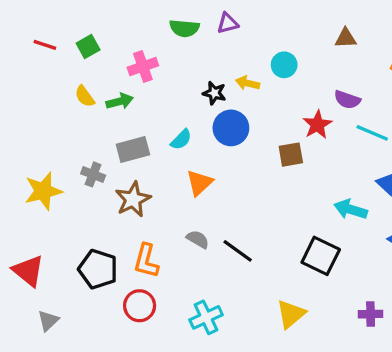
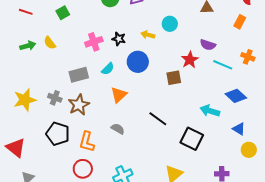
green square: (88, 47) -> (63, 13), moved
pink cross: (143, 66) -> (94, 42), moved
black star: (214, 93) -> (119, 39), moved
green arrow: (120, 101) -> (28, 46), moved
gray cross: (93, 174) -> (55, 98), moved
black line: (238, 251) -> (158, 119), moved
black pentagon: (98, 269) -> (58, 134), moved

